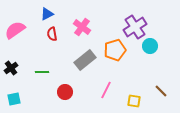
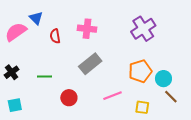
blue triangle: (47, 14) -> (36, 18), moved, turned -48
pink cross: (82, 27) -> (87, 29), turned -30
cyan circle: (150, 46) -> (163, 79), moved
orange pentagon: (115, 50) -> (140, 71), moved
pink line: (106, 90) -> (112, 96), turned 42

